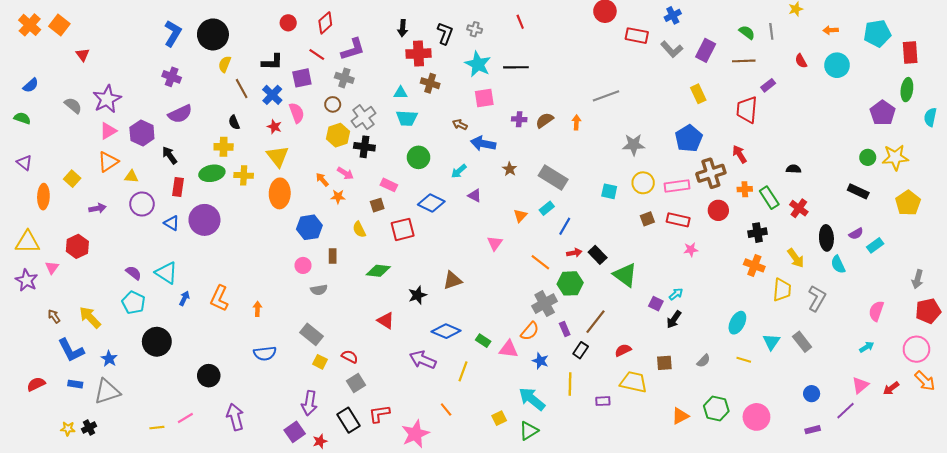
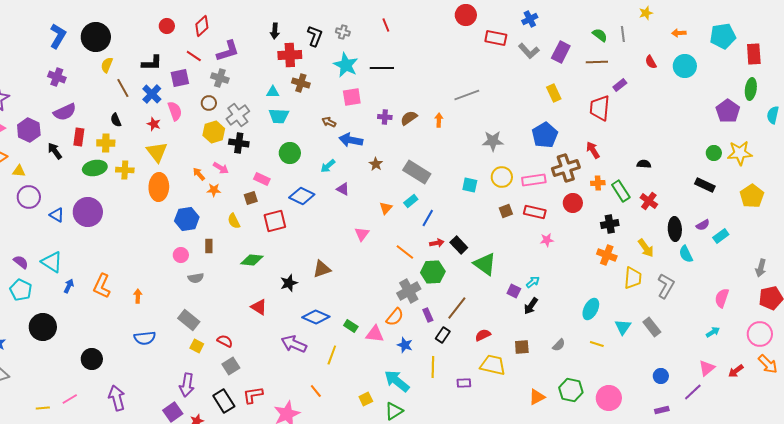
red rectangle: (178, 187) -> (79, 137), moved

